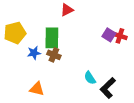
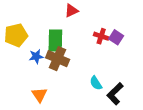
red cross: (120, 36) -> (101, 36), moved
brown cross: (54, 55) -> (58, 59), size x1.5
orange triangle: (37, 89) -> (39, 95), turned 42

